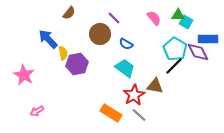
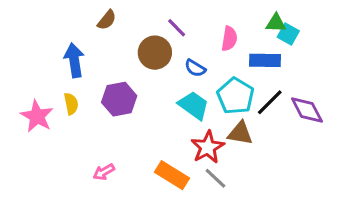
pink semicircle: (154, 18) -> (229, 39), moved, turned 49
blue arrow: (48, 39) -> (74, 60), turned 35
blue rectangle: (208, 39) -> (265, 60), moved
cyan pentagon: (175, 49) -> (236, 96), moved
purple diamond: (198, 52) -> (307, 110), moved
yellow semicircle: (63, 53) -> (71, 104), moved
pink arrow: (37, 111) -> (104, 172), moved

